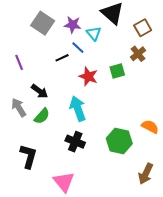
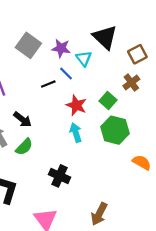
green square: (117, 71) -> (108, 101), turned -35
cyan arrow: (78, 109) -> (76, 133), moved, size x0.7
green hexagon: (119, 141) -> (115, 130), moved
brown arrow: (146, 174) -> (99, 214), moved

